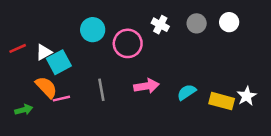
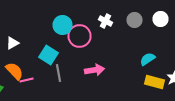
cyan circle: (93, 30) -> (62, 25), moved
cyan square: (59, 62) -> (48, 55), moved, turned -30
cyan semicircle: (187, 92) -> (148, 59), moved

